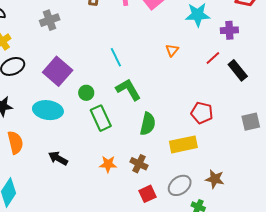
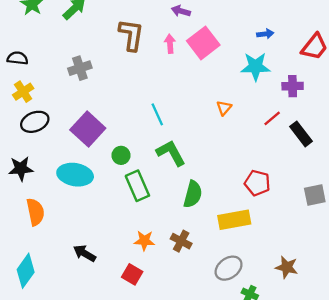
black arrow: (58, 158) -> (85, 253), moved
brown star: (215, 179) -> (287, 267), moved
red square: (147, 194) -> (132, 274), moved, turned -36

